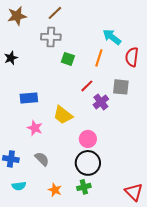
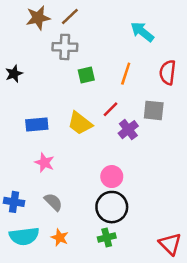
brown star: (17, 16) -> (38, 18), moved
cyan arrow: (112, 37) -> (142, 32), moved
green square: (68, 59) -> (86, 75), turned -32
yellow trapezoid: (63, 115) -> (80, 123), moved
cyan semicircle: (19, 186) -> (24, 236), size x1.6
orange star: (55, 190) -> (60, 238), moved

